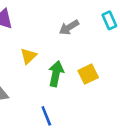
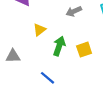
blue line: (46, 116) -> (48, 78), turned -35

